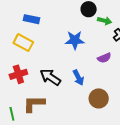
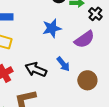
purple semicircle: (104, 58) -> (84, 39), size x1.5

